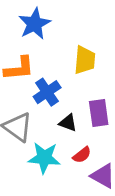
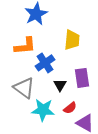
black triangle: (68, 123) -> (60, 85), turned 40

